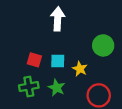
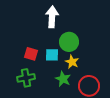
green circle: (103, 45) -> (69, 42), moved
green star: (57, 88) -> (63, 79), moved

